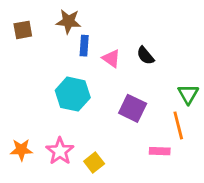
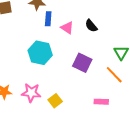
orange line: (178, 125) -> (114, 75), turned -30
pink star: (60, 151) -> (31, 93), turned -30
pink rectangle: (160, 151) -> (101, 102), moved

